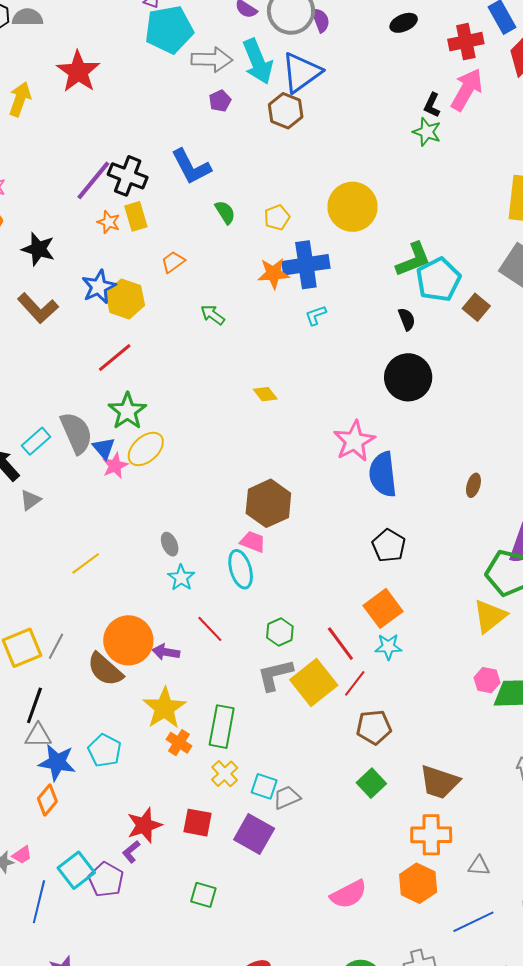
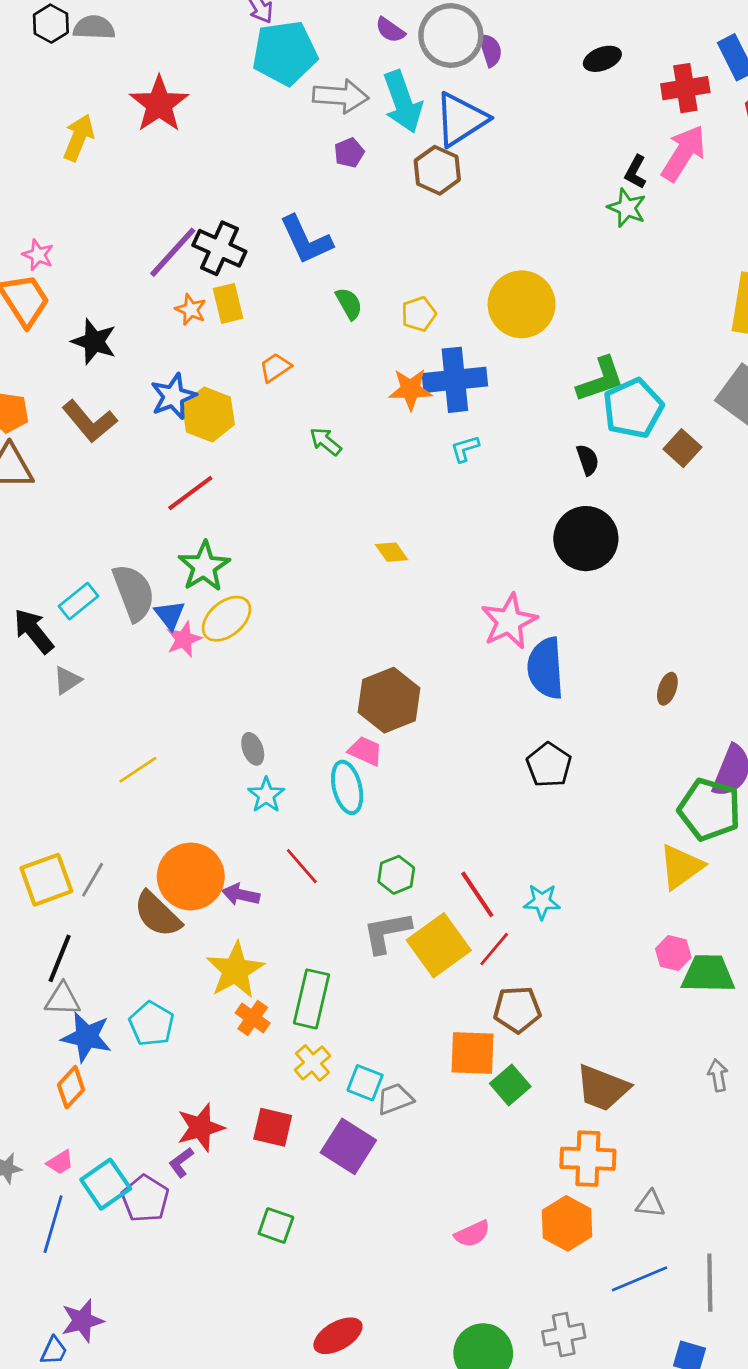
orange square: (383, 608) -> (472, 1053), moved, turned 36
pink trapezoid: (22, 855) -> (60, 1162), moved
pink semicircle: (349, 894) -> (472, 1234), size x0.7

